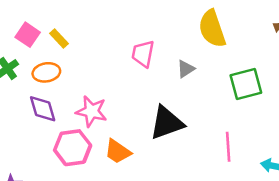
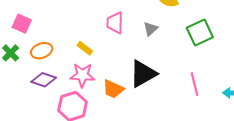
yellow rectangle: (59, 39) -> (85, 48), moved
purple diamond: (43, 109) -> (44, 80), turned -45
orange trapezoid: (118, 152) -> (113, 89), moved

